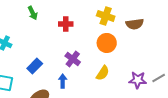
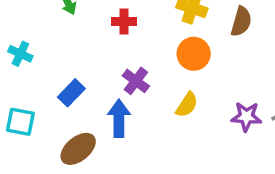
brown semicircle: (135, 24) -> (241, 21), turned -66
blue arrow: (63, 81) -> (119, 118), size x1.5

